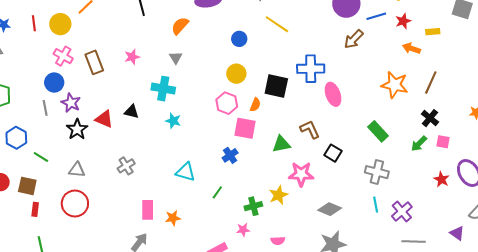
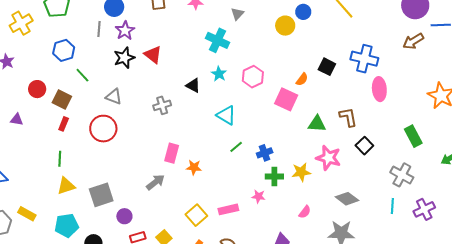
yellow circle: (236, 74) -> (285, 26), moved
black square: (276, 86) -> (327, 67), size x0.7
pink hexagon: (227, 103) -> (253, 77), moved
black triangle: (132, 112) -> (193, 85), moved
blue cross: (230, 155) -> (265, 153), moved
cyan triangle: (185, 172) -> (226, 115), moved
green line: (217, 192) -> (236, 147), moved
purple cross: (402, 212) -> (424, 209), moved
pink semicircle: (278, 241) -> (305, 212), moved, turned -64

